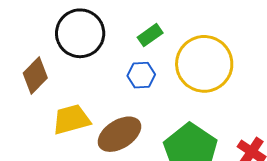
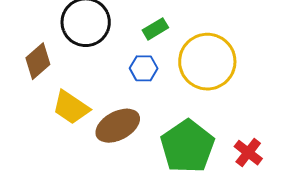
yellow trapezoid: (71, 119) -> (71, 107), turned -135

